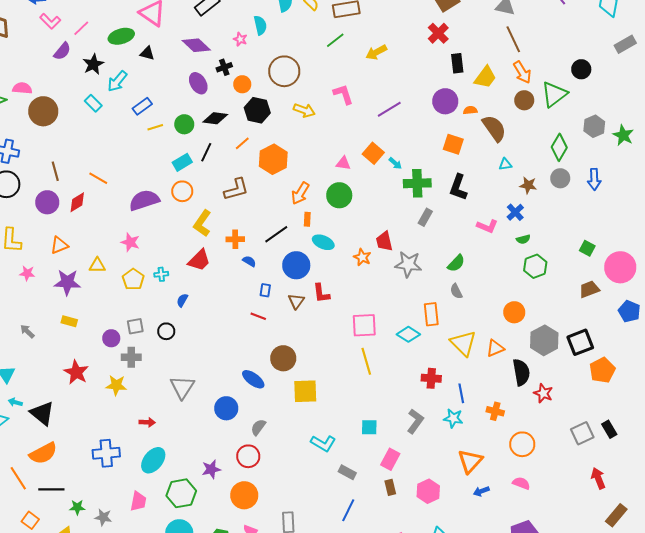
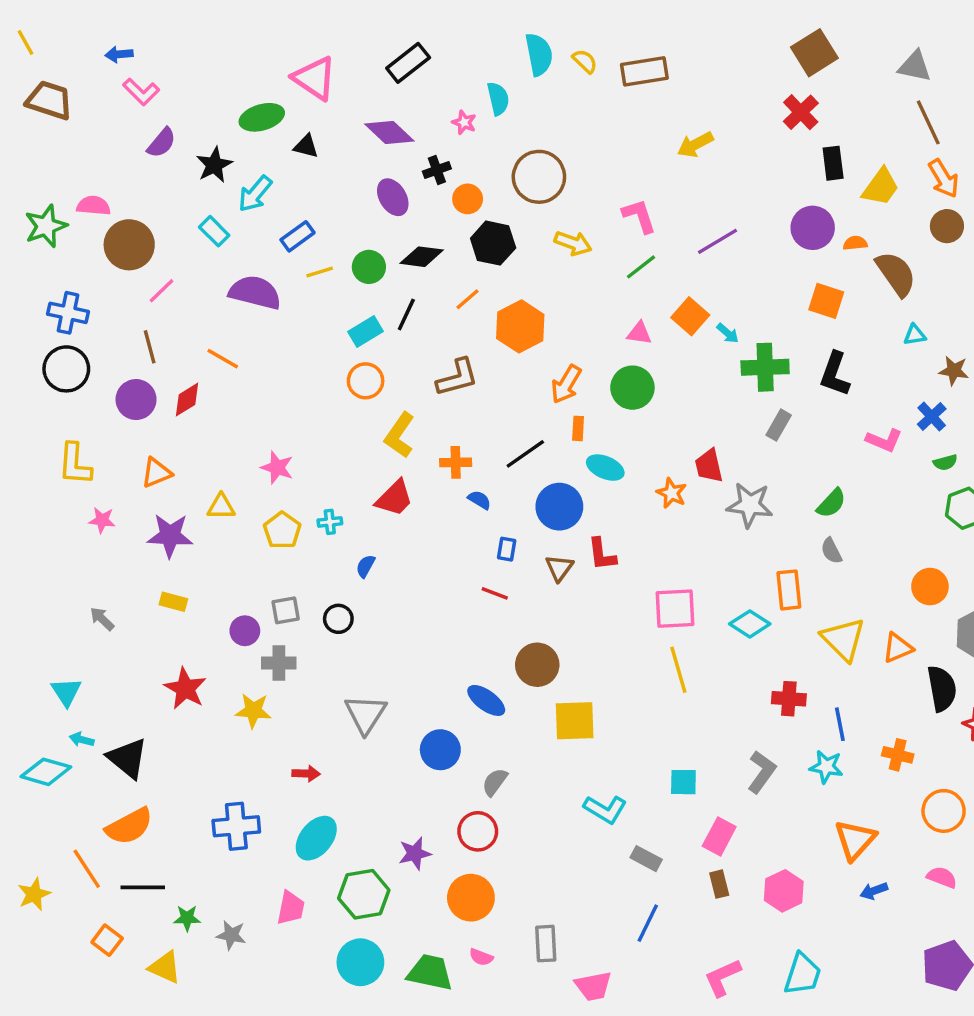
pink line: (81, 28) -> (162, 291), moved
green line: (335, 40) -> (641, 267), moved
purple semicircle: (144, 200) -> (255, 292), moved, turned 32

